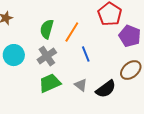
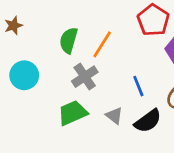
blue line: (86, 54) -> (138, 86), moved
gray cross: (47, 56) -> (85, 77), moved

